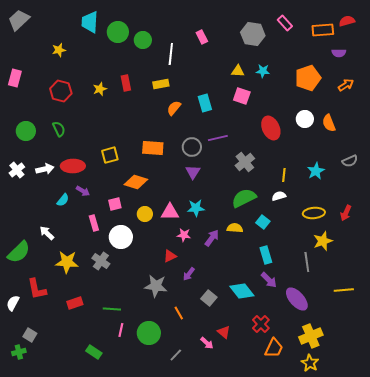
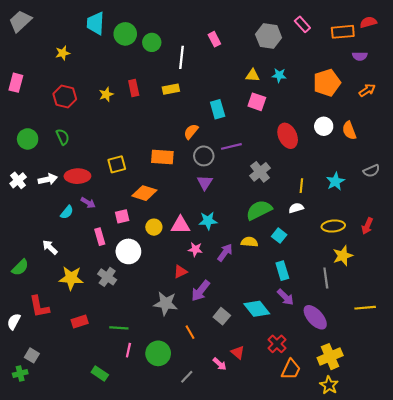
orange semicircle: (174, 108) -> (191, 132), moved
green semicircle: (19, 252) -> (20, 267), size x0.7
purple arrow: (189, 274) -> (201, 291), size x1.5

